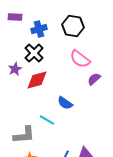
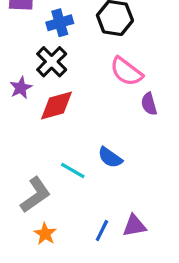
purple semicircle: (94, 79) -> (149, 104), turned -64
blue semicircle: (65, 103) -> (110, 157), moved
gray L-shape: (24, 135) -> (35, 195), turned -30

